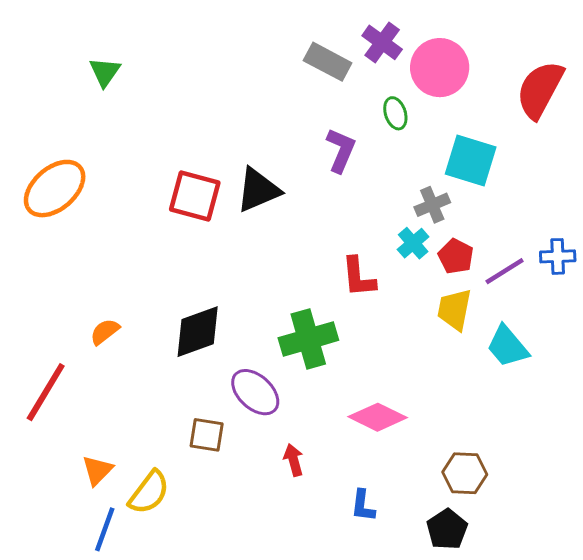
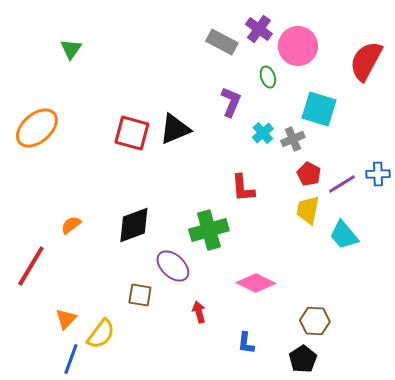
cyan cross: (413, 243) -> (263, 133), moved

